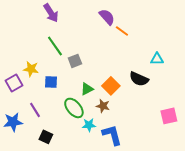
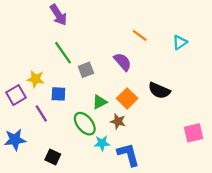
purple semicircle: (107, 17) -> (123, 62), moved
cyan triangle: (157, 59) -> (180, 42), moved, turned -32
purple line: (35, 110) -> (41, 113), moved

